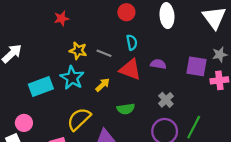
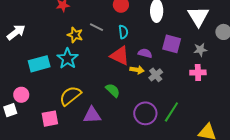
gray line: (104, 53) -> (97, 27), moved
purple square: (196, 66) -> (172, 44), moved
yellow arrow: (103, 85) -> (137, 70), moved, turned 48
gray cross: (166, 100) -> (156, 75), moved
green semicircle: (126, 109) -> (113, 90), turned -133

